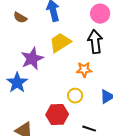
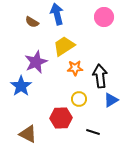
brown semicircle: (20, 18) -> (32, 22), moved
black arrow: (95, 42) -> (100, 76), moved
orange star: (84, 70) -> (75, 68), moved

